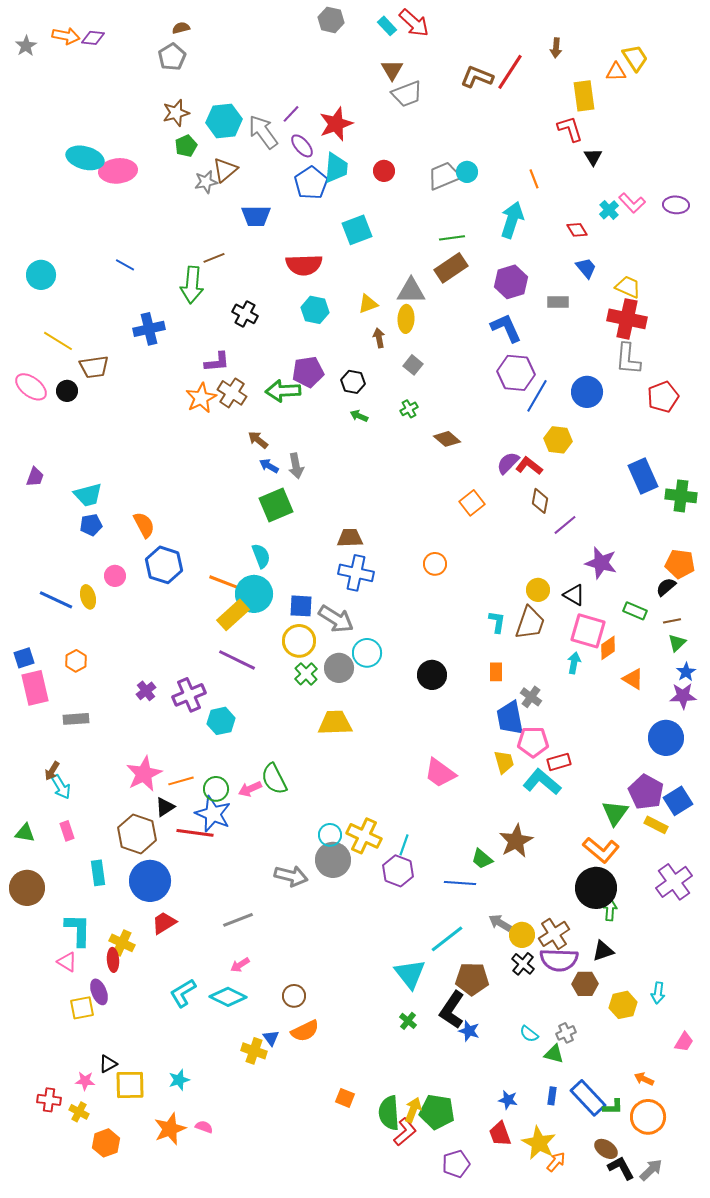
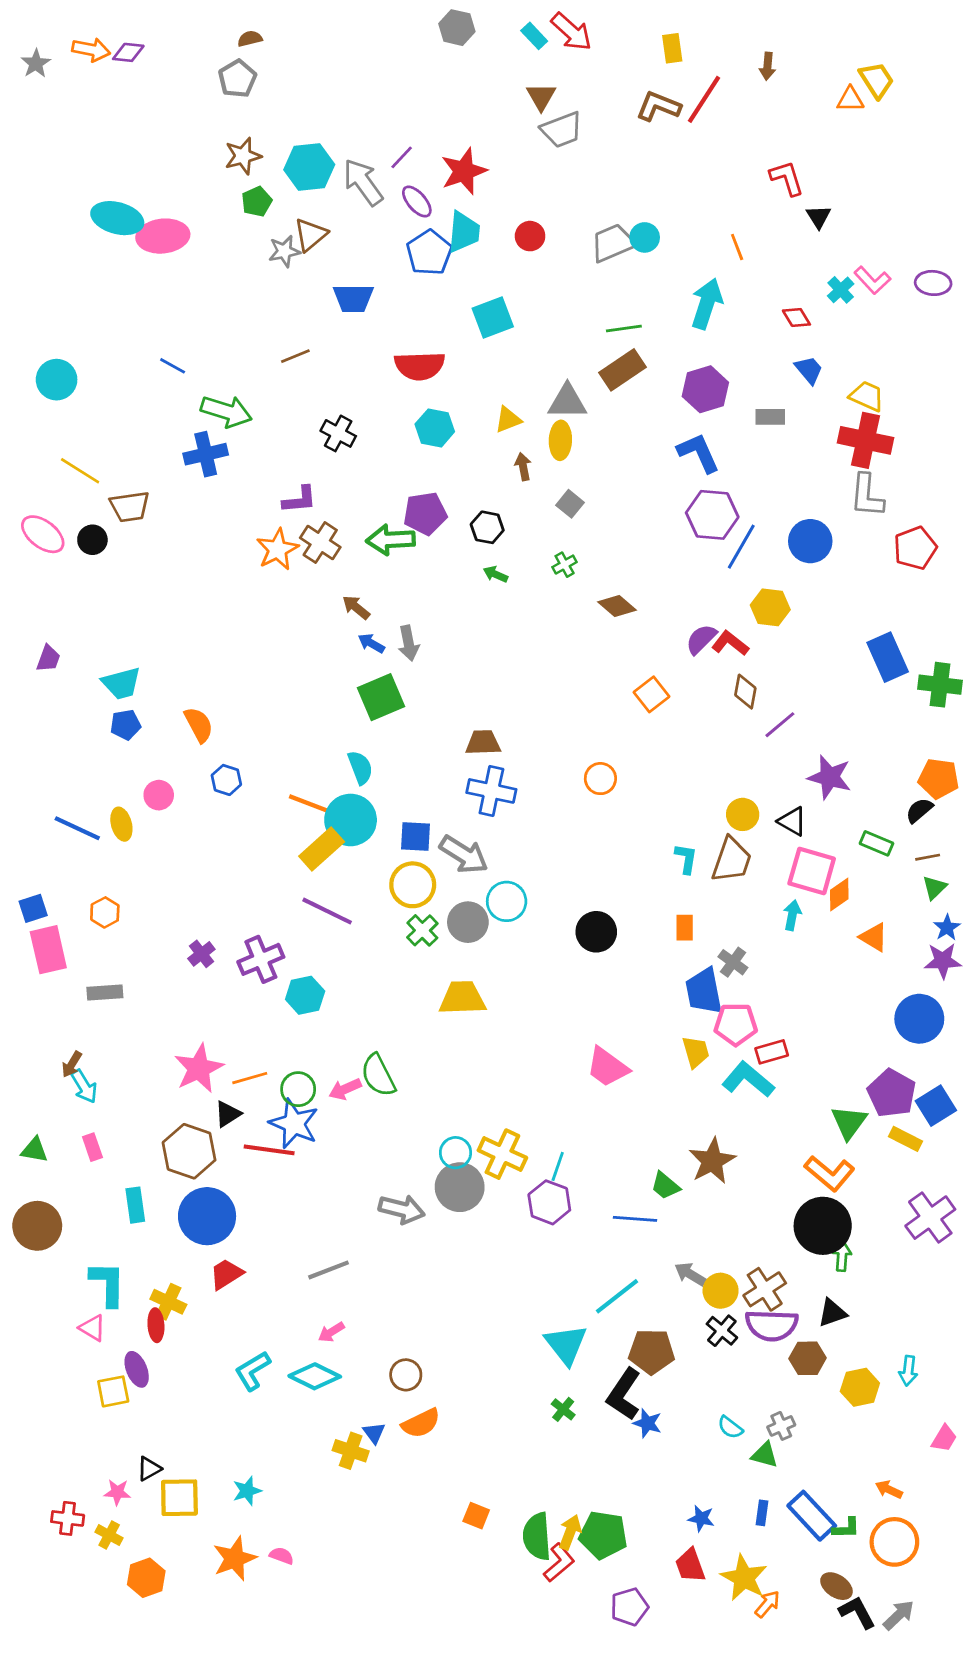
yellow rectangle: (584, 96) -> (672, 48), moved, size x0.7
green arrow: (192, 285) -> (226, 411), moved, turned -78
blue hexagon: (164, 565) -> (226, 780), size x0.6

